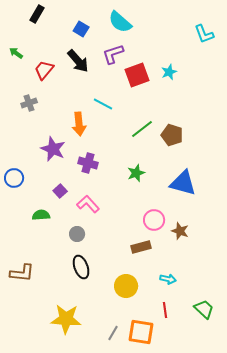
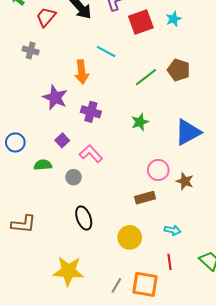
gray cross: (29, 103) -> (31, 51), turned 35
brown pentagon: (172, 135) -> (179, 70), moved
blue circle: (14, 178) -> (15, 142), moved
blue triangle: (183, 183) -> (188, 132), turned -44
gray circle: (77, 234) -> (74, 177), moved

